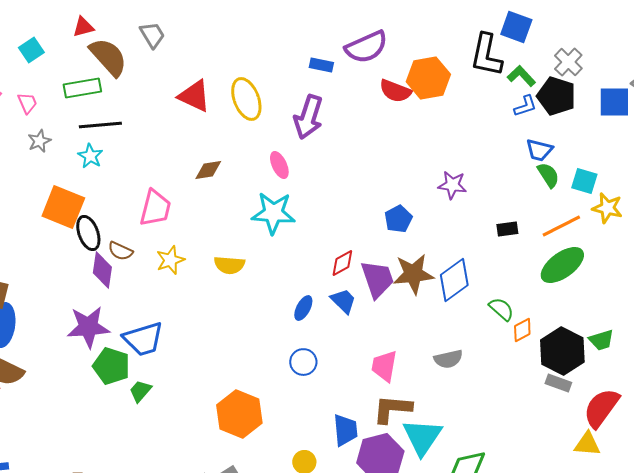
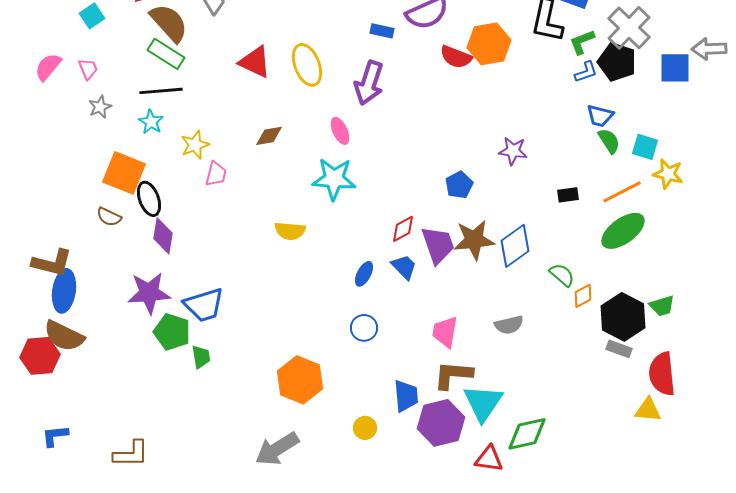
gray cross: (568, 62) -> (629, 28), size x1.5
green L-shape: (521, 76) -> (582, 42), turned -68
green rectangle: (82, 88) -> (166, 54), moved, turned 42
pink trapezoid: (155, 208) -> (216, 174), size x0.7
brown semicircle: (120, 251) -> (109, 217), moved
yellow star: (170, 260) -> (195, 145), moved
green trapezoid: (140, 391) -> (201, 357), turned 130
red semicircle: (601, 408) -> (662, 374), turned -42

